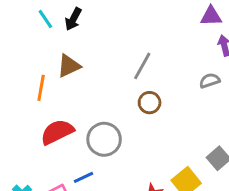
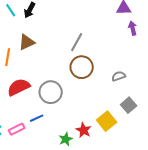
gray semicircle: (210, 81) -> (119, 76), moved
brown circle: (150, 103) -> (82, 67), size x1.5

